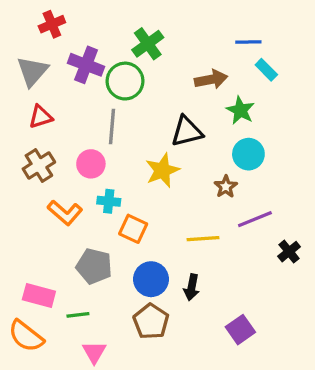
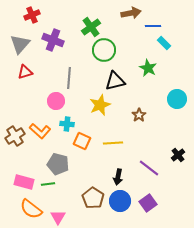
brown arrow: (211, 79) -> (131, 13), moved
green circle: (125, 81) -> (104, 50), moved
cyan circle: (248, 154) -> (177, 99), moved
brown cross: (39, 166) -> (15, 136), moved
purple line: (255, 219) -> (149, 168), moved, turned 60
yellow line: (203, 239) -> (113, 143), moved
blue circle: (151, 279) -> (120, 201), moved
green line: (78, 315) -> (48, 184), moved
orange semicircle: (26, 336) -> (31, 209), moved

